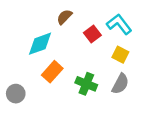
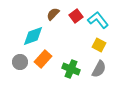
red square: (92, 34) -> (76, 16), moved
gray circle: (16, 94) -> (20, 62), moved

